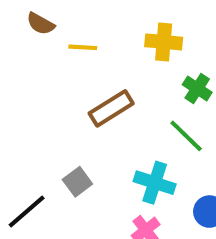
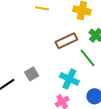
brown rectangle: (111, 108) -> (66, 41), moved

